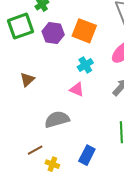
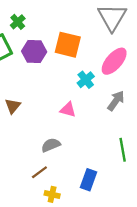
cyan cross: (85, 65) -> (86, 80), moved
gray semicircle: (57, 119) -> (51, 145), size x0.7
brown line: (35, 150) -> (39, 172), moved

